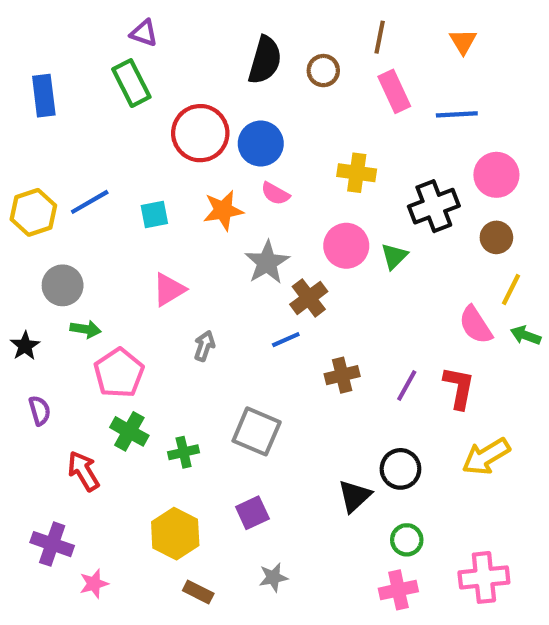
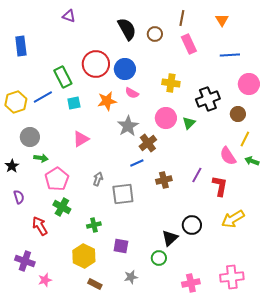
black semicircle: (265, 60) -> (127, 29), turned -45
green rectangle: (131, 83) -> (63, 77), moved
blue line: (457, 114) -> (230, 55), moved
pink circle: (496, 175) -> (249, 84), moved
gray arrow: (204, 346) -> (98, 179), moved
purple line: (407, 386) -> (197, 175), moved
gray square: (257, 431) -> (123, 194), moved, turned -30
green cross: (184, 452) -> (94, 225), moved
purple square: (252, 513) -> (121, 246), turned 35
green circle: (407, 540) -> (159, 258), moved

